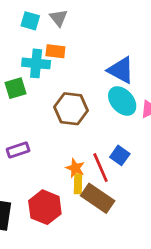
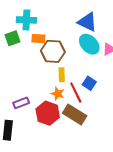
orange rectangle: (55, 51) -> (38, 39), moved
purple rectangle: (18, 150) -> (21, 103), moved
yellow rectangle: (78, 184) -> (62, 75), moved
red hexagon: (45, 207) -> (48, 113), moved

